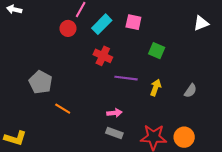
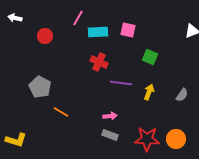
cyan rectangle: (102, 24) -> (98, 32), turned 42
red circle: (68, 28) -> (45, 36), moved

